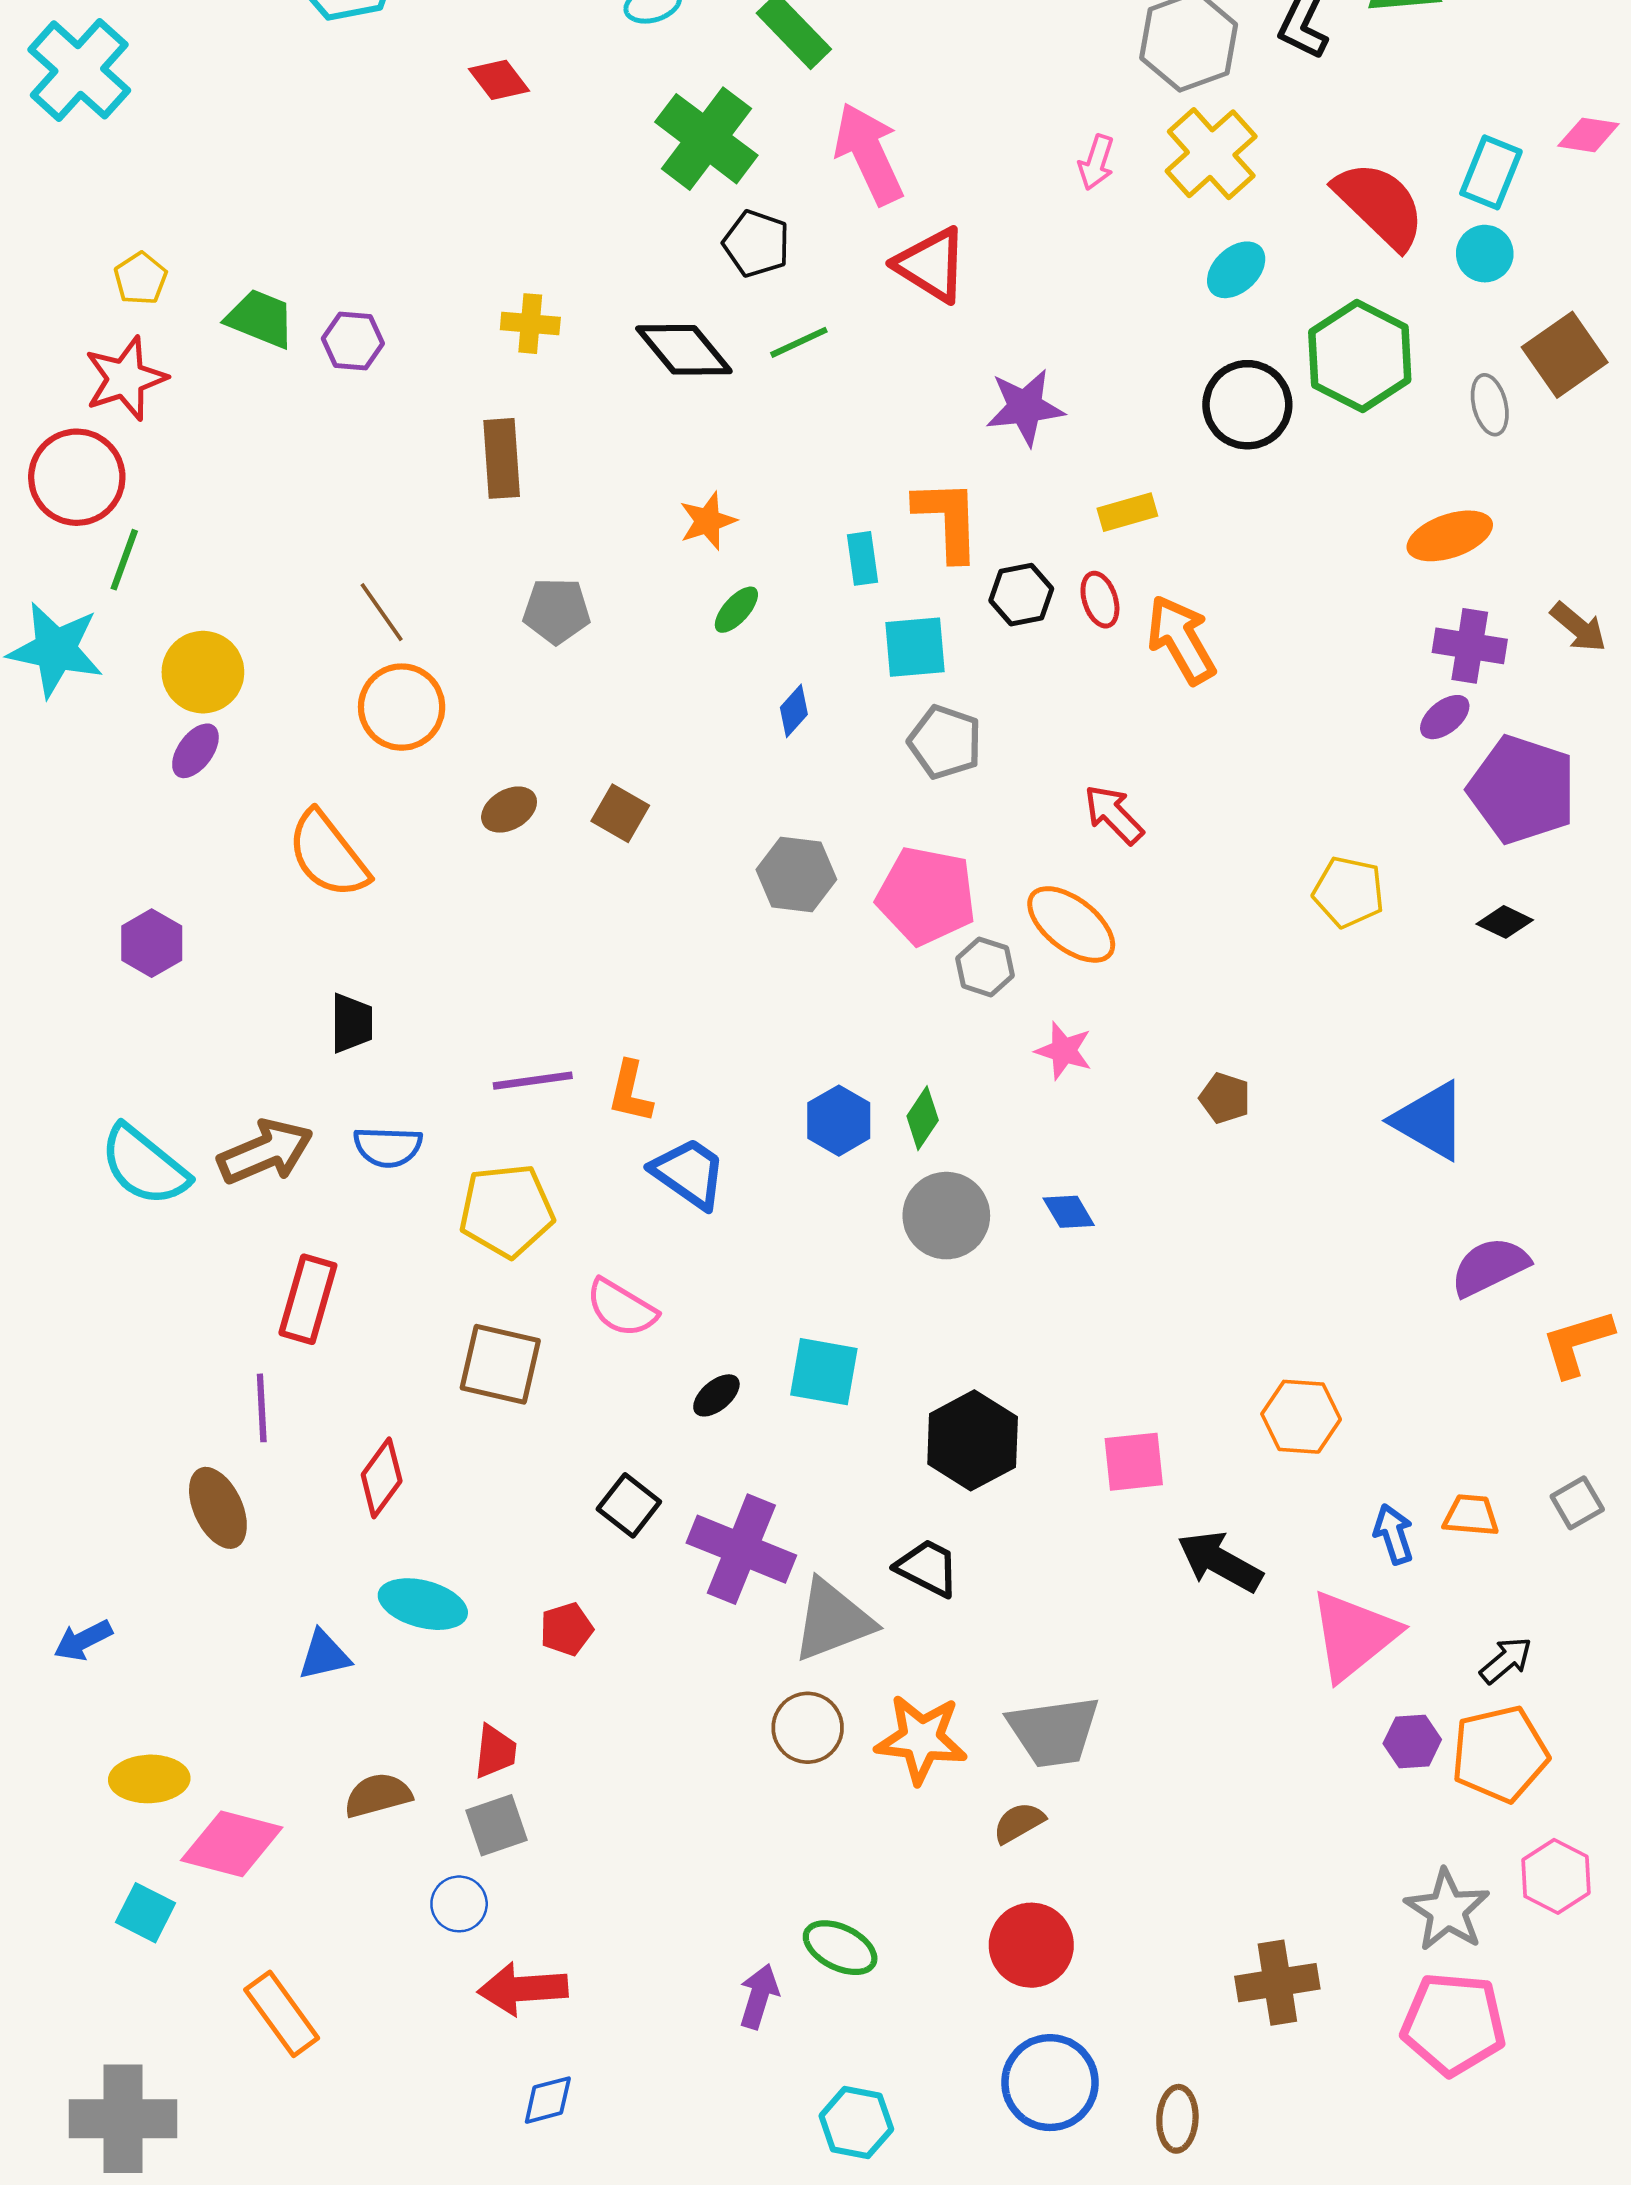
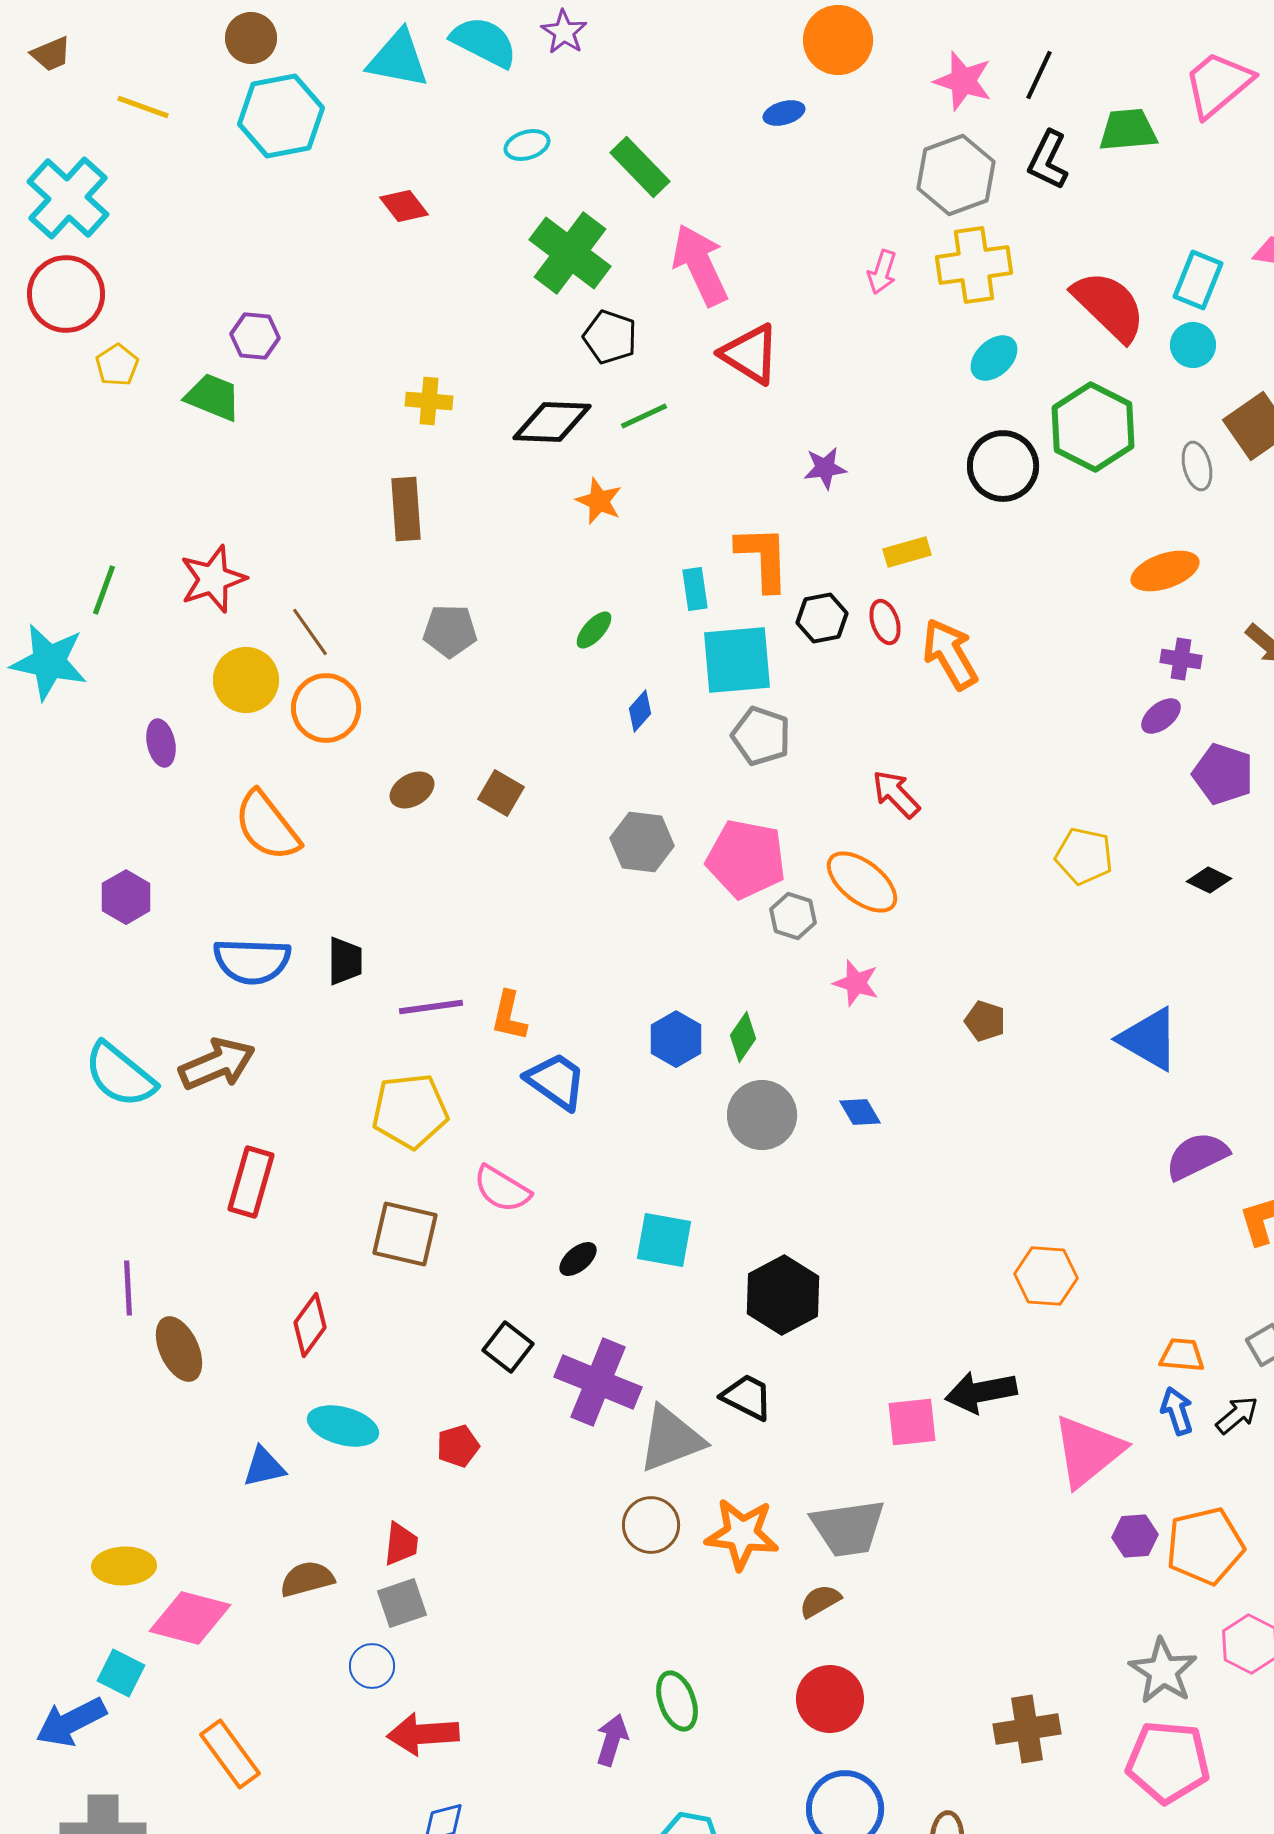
yellow cross: (1211, 154) -> (974, 265), turned 34
purple hexagon: (353, 341) -> (255, 336), moved
black diamond: (684, 350) -> (552, 422), turned -48
red star: (125, 379) -> (213, 579), moved
purple star: (1025, 407) -> (825, 468), size x0.7
red circle: (77, 477) -> (66, 294), moved
orange star: (708, 521) -> (599, 501), moved, turned -30
purple cross: (1470, 646) -> (1181, 659), size x0.7
cyan square: (915, 647) -> (737, 660), size x1.4
yellow circle: (203, 672) -> (246, 680), moved
purple ellipse: (195, 751) -> (161, 743), turned -48
purple pentagon: (1522, 790) -> (1223, 774), size x0.7
black trapezoid: (352, 1023) -> (345, 961), moved
blue semicircle: (388, 1147) -> (252, 961), moved, size x1.4
purple line: (262, 1408) -> (128, 1288), moved
pink square: (1134, 1462) -> (912, 1422), moved
blue arrow: (1394, 1534) -> (1177, 1411), moved
black arrow: (1220, 1562) -> (981, 1392), turned -40
blue arrow: (83, 1640) -> (71, 1722), moved, size x1.5
black arrow: (1506, 1660) -> (1237, 1415), moved
green ellipse: (840, 1948) -> (677, 1701), turned 44

